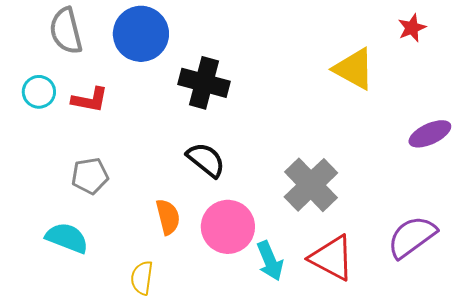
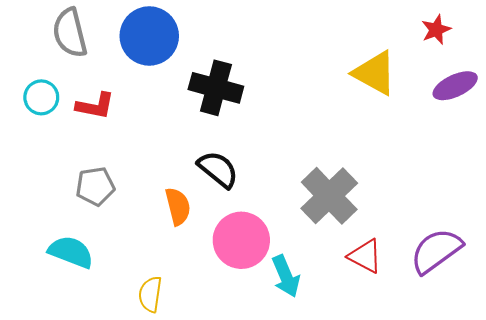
purple ellipse: (430, 134) -> (455, 86), moved
orange semicircle: (168, 217) -> (178, 206), moved
red triangle: (332, 258) -> (365, 256), moved, size x0.7

